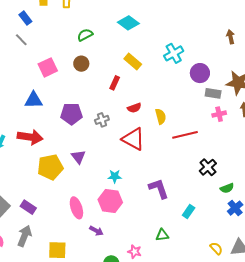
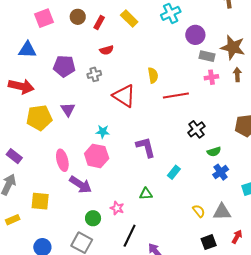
red rectangle: (115, 83) -> (99, 22), moved
red semicircle: (134, 108) -> (107, 50), moved
purple arrow: (96, 231) -> (80, 185), size x1.6

